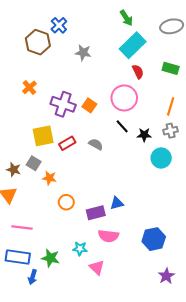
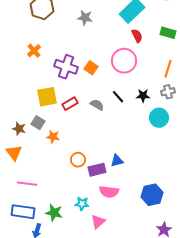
black line: (122, 126) -> (118, 97), moved
orange circle: (66, 202) -> (78, 160), moved
pink triangle: (97, 268) -> (98, 222), turned 35

